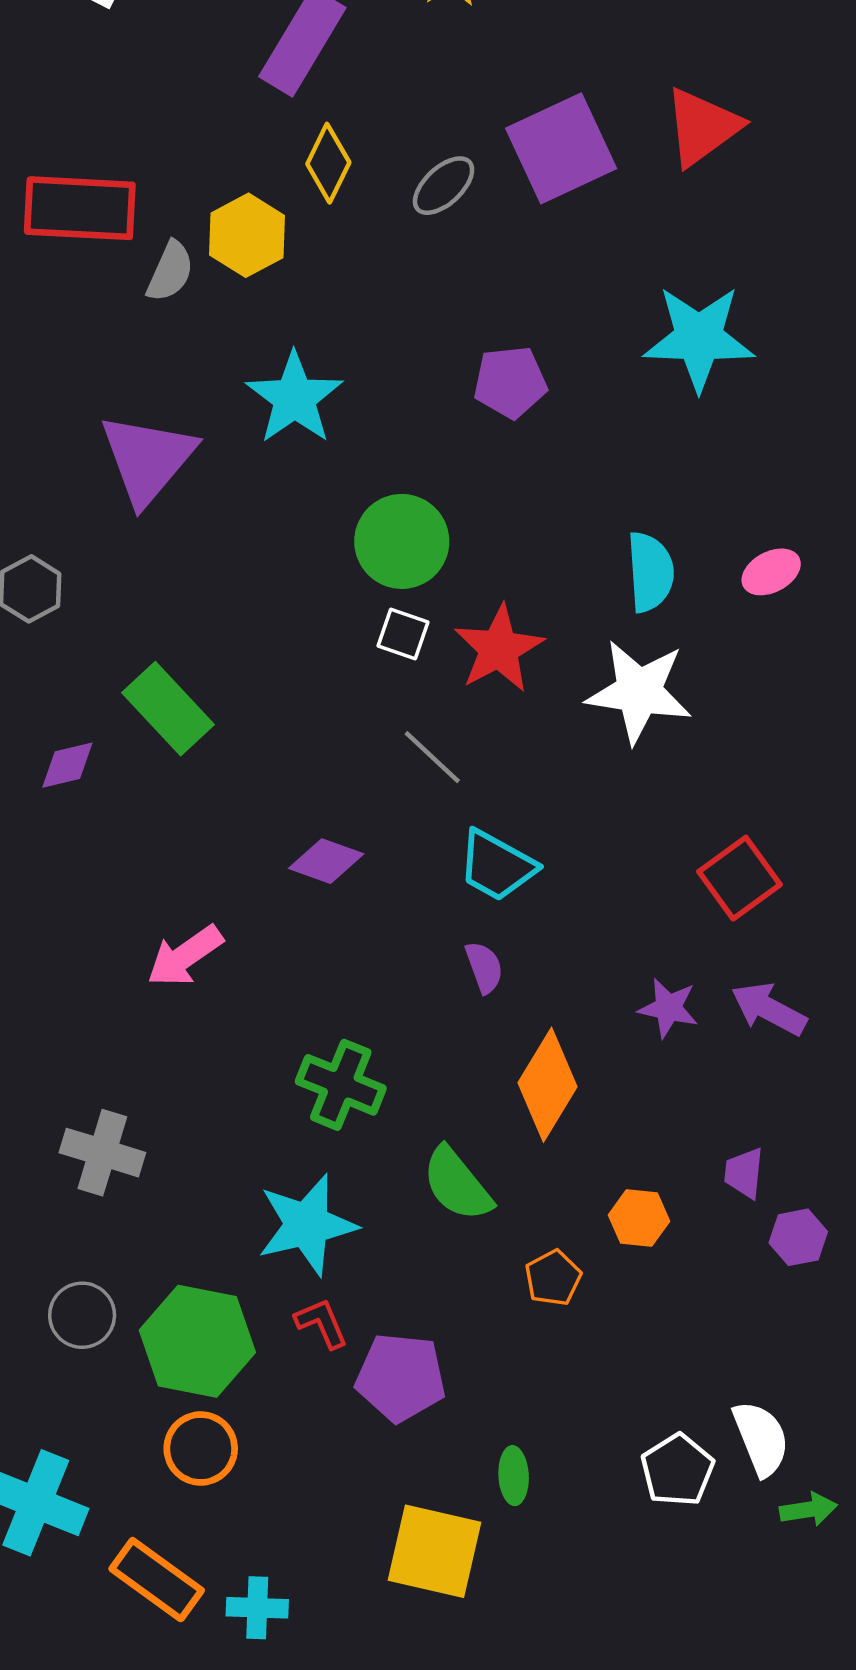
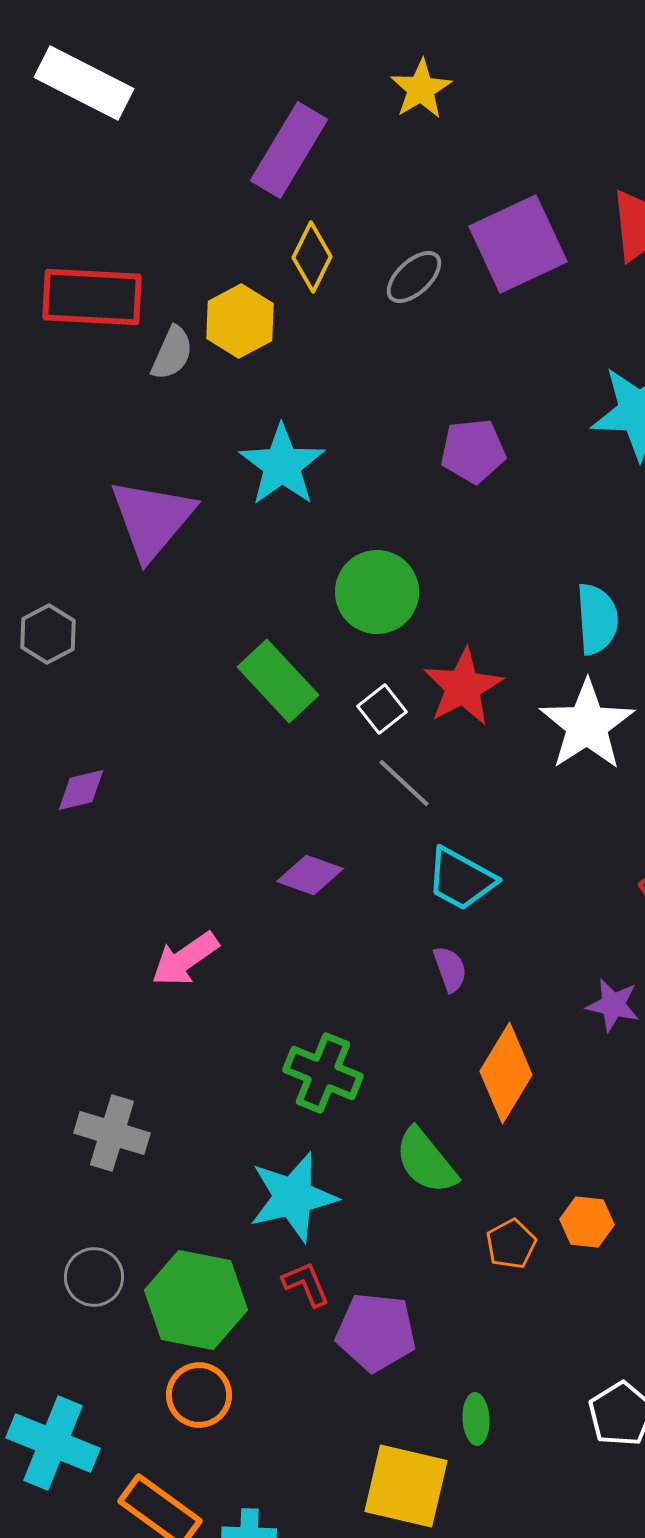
white square: (403, 634) -> (382, 709), moved, turned 33
white star: (639, 692) -> (587, 725), turned 30
green rectangle: (168, 709) -> (278, 681), moved
orange hexagon: (639, 1218) -> (587, 1222), moved

